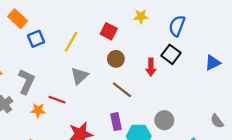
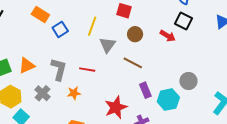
red arrow: (151, 67) -> (168, 36), turned -49
gray triangle: (79, 76) -> (107, 45), moved
brown line: (122, 90) -> (133, 63), moved
red line: (57, 100) -> (87, 70), moved

